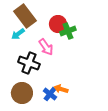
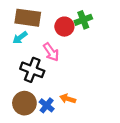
brown rectangle: (25, 16) -> (28, 18), turned -45
green cross: (68, 31) -> (83, 20), moved
blue cross: (50, 94) -> (47, 105), moved

